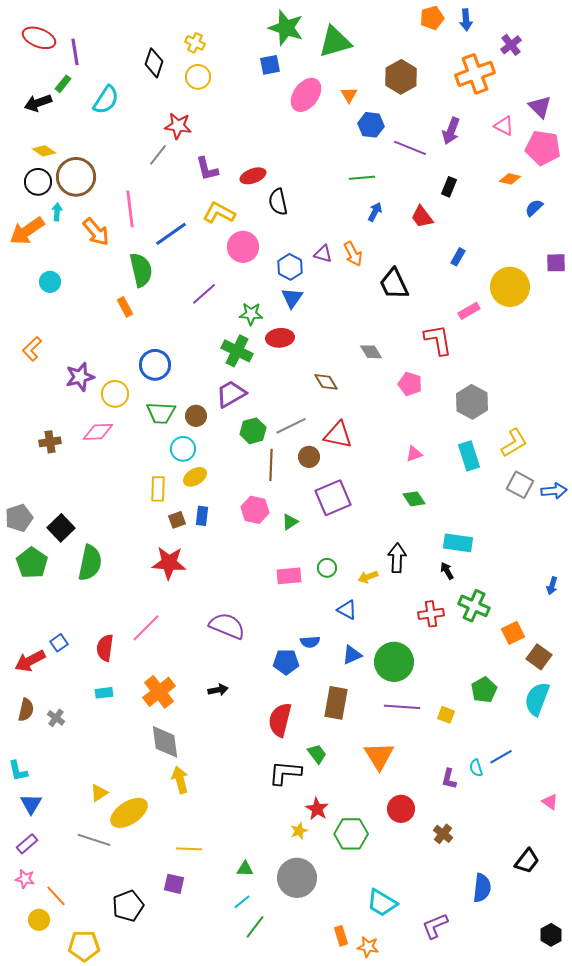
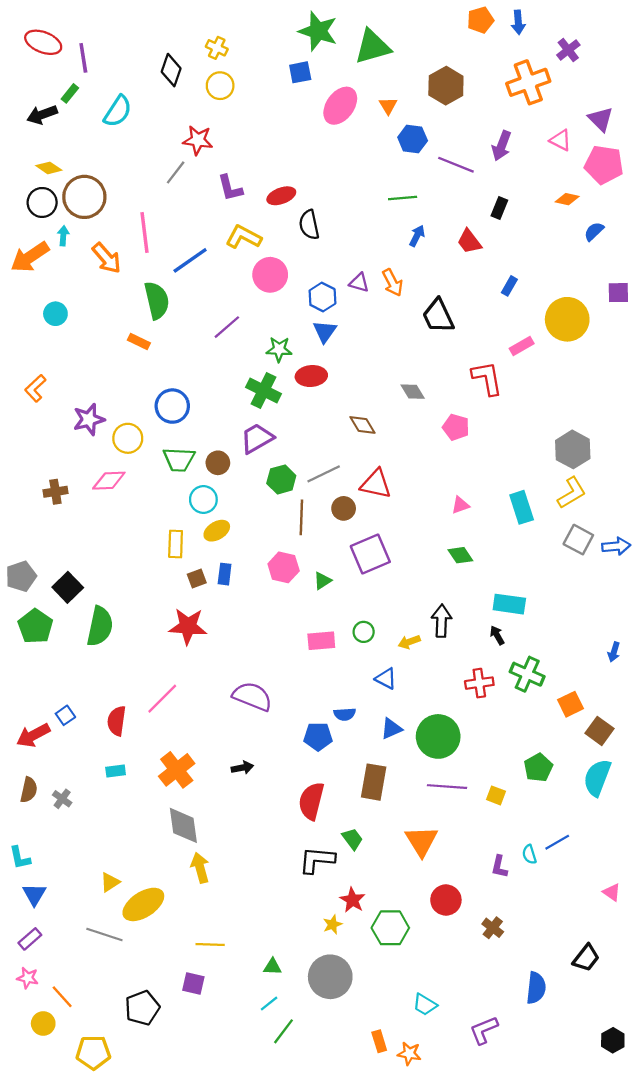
orange rectangle: (125, 307) -> (139, 342), turned -36
gray hexagon: (472, 402) -> (573, 449), moved
cyan trapezoid: (382, 903) -> (425, 1005), size x0.7

